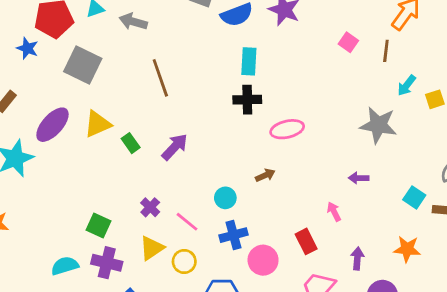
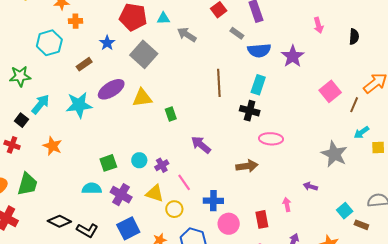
pink square: (348, 42) -> (330, 91), size x1.5
blue star: (27, 48) -> (107, 43), moved
brown line: (160, 78) -> (219, 83), moved
green rectangle: (131, 143) -> (171, 114), moved
purple arrow: (175, 147) -> (201, 145), moved, turned -110
brown arrow: (265, 175) -> (247, 166), size x1.5
cyan circle: (225, 198) -> (139, 160), moved
green square: (99, 226) -> (108, 163), moved, turned 30
yellow triangle: (152, 248) -> (155, 193), turned 36

